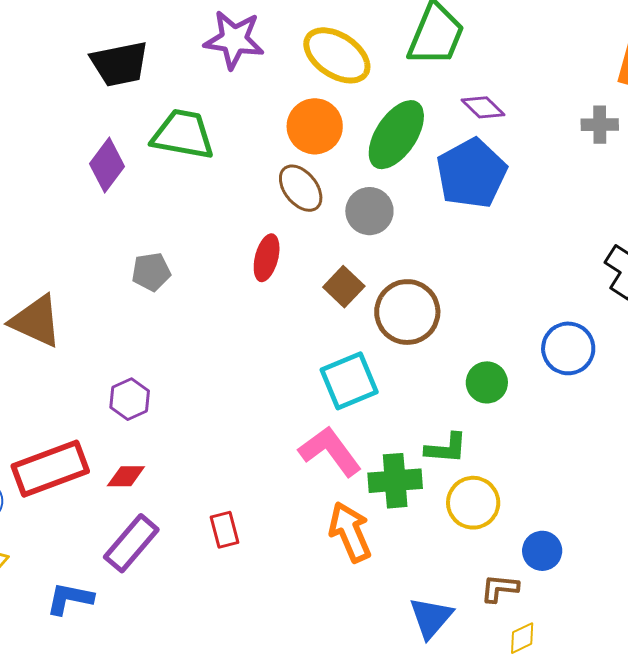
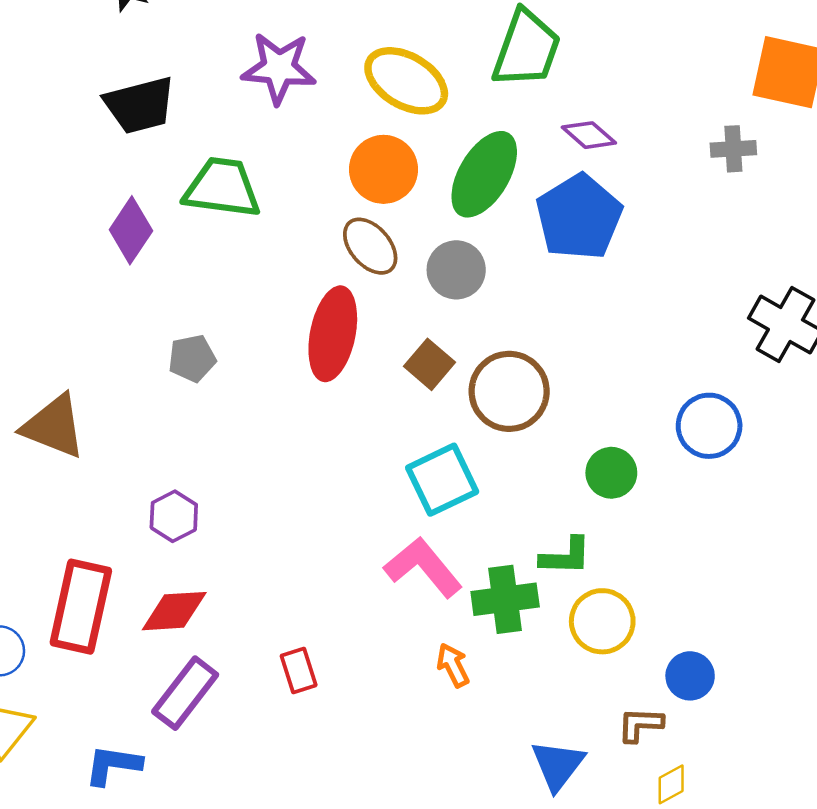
red ellipse: (267, 258) -> (333, 334), size x1.6
red rectangle: (50, 469) -> (81, 607), turned -54
red diamond: (126, 476) -> (174, 611), size x1.4
orange arrow: (350, 532) -> (453, 665), size x0.6

